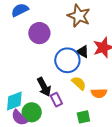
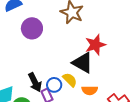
black triangle: (83, 52) -> (83, 63), moved, size x1.6
blue circle: (67, 60) -> (54, 85), moved, size x0.6

